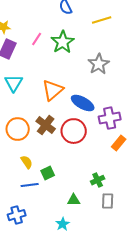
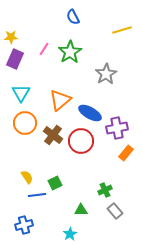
yellow line: (102, 20) -> (122, 30), moved
orange circle: (18, 129) -> (25, 123), moved
yellow semicircle: (27, 162) -> (27, 177), moved
gray rectangle: (108, 201) -> (115, 211), turned -42

